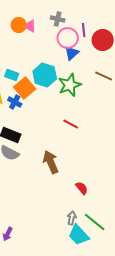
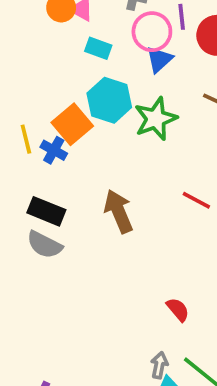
cyan rectangle: (12, 75) -> (98, 48), moved
red line: (71, 124) -> (196, 200), moved
brown arrow: (51, 162) -> (119, 211), moved

